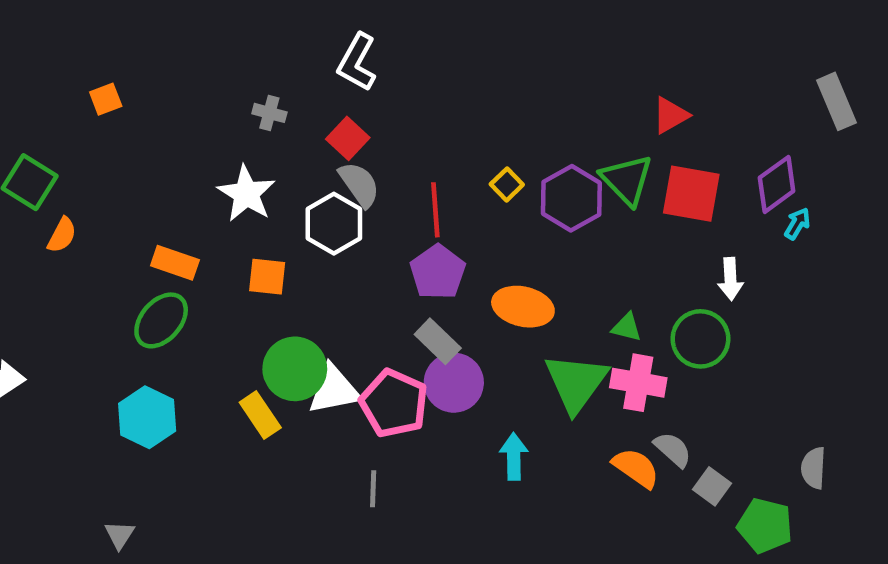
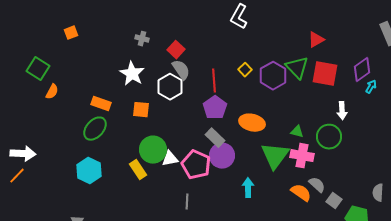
white L-shape: (357, 62) -> (239, 17), moved
white triangle: (334, 390) -> (170, 159), size x0.7

